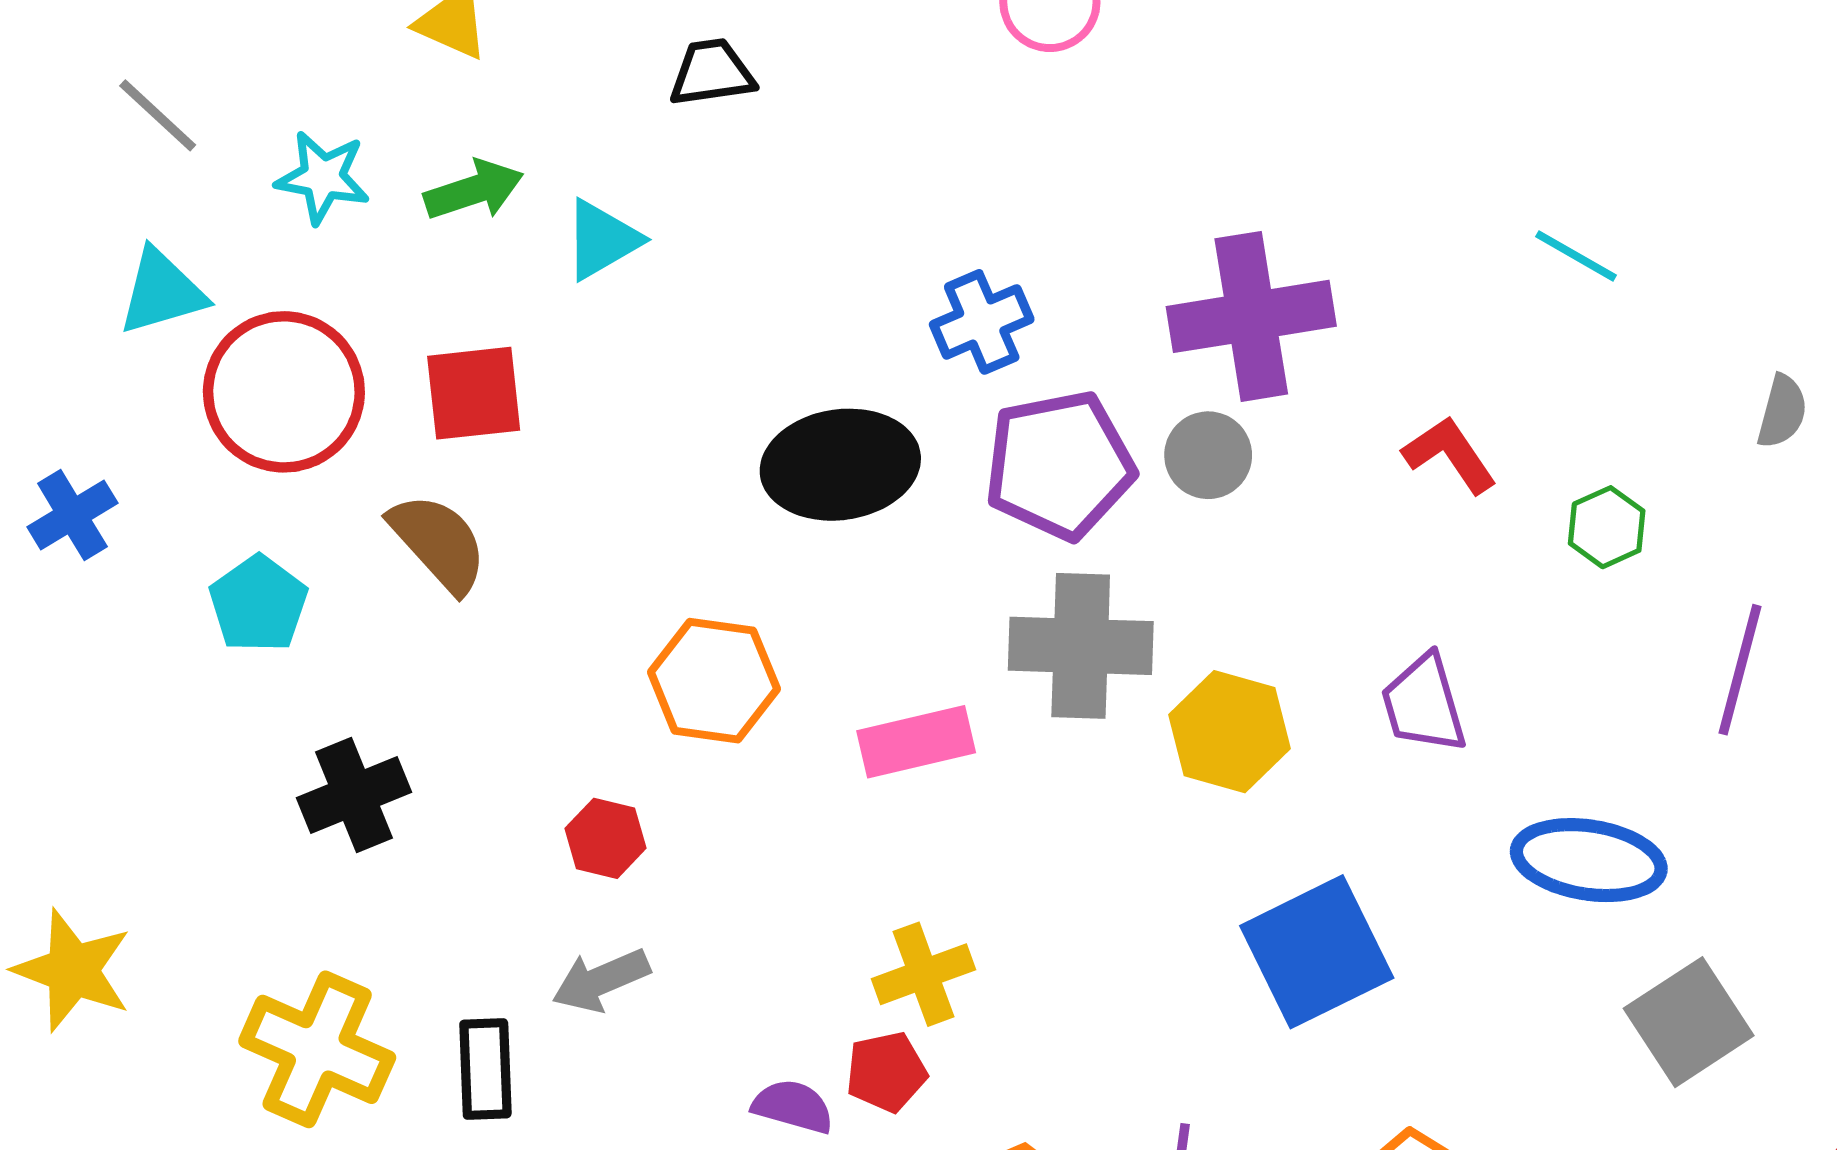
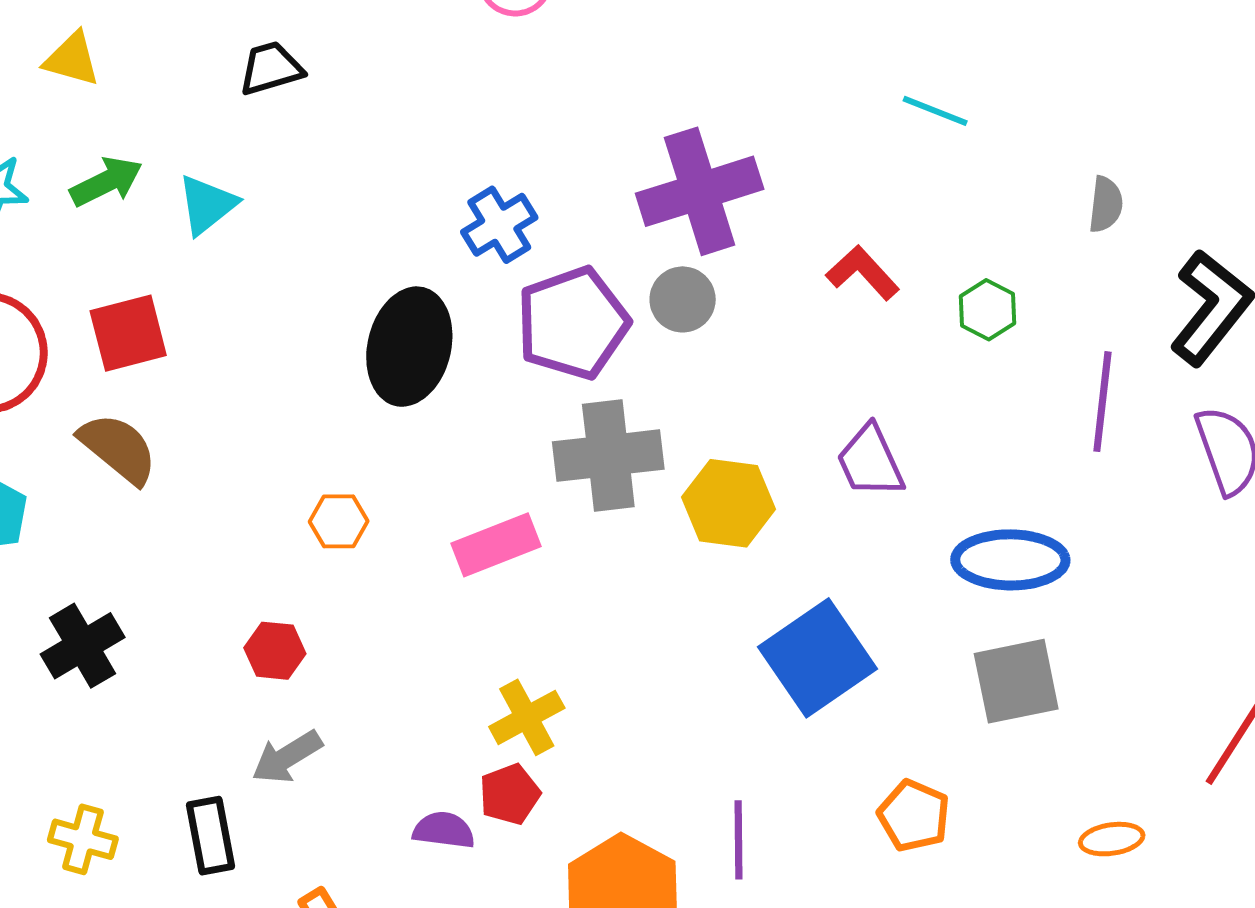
black ellipse: (840, 465) -> (409, 347), turned -60
orange hexagon: (714, 681) -> (339, 521), size x0.6
gray square: (1689, 1022) -> (1016, 681), moved, turned 30
yellow cross: (317, 1049) -> (83, 839), size x0.6

